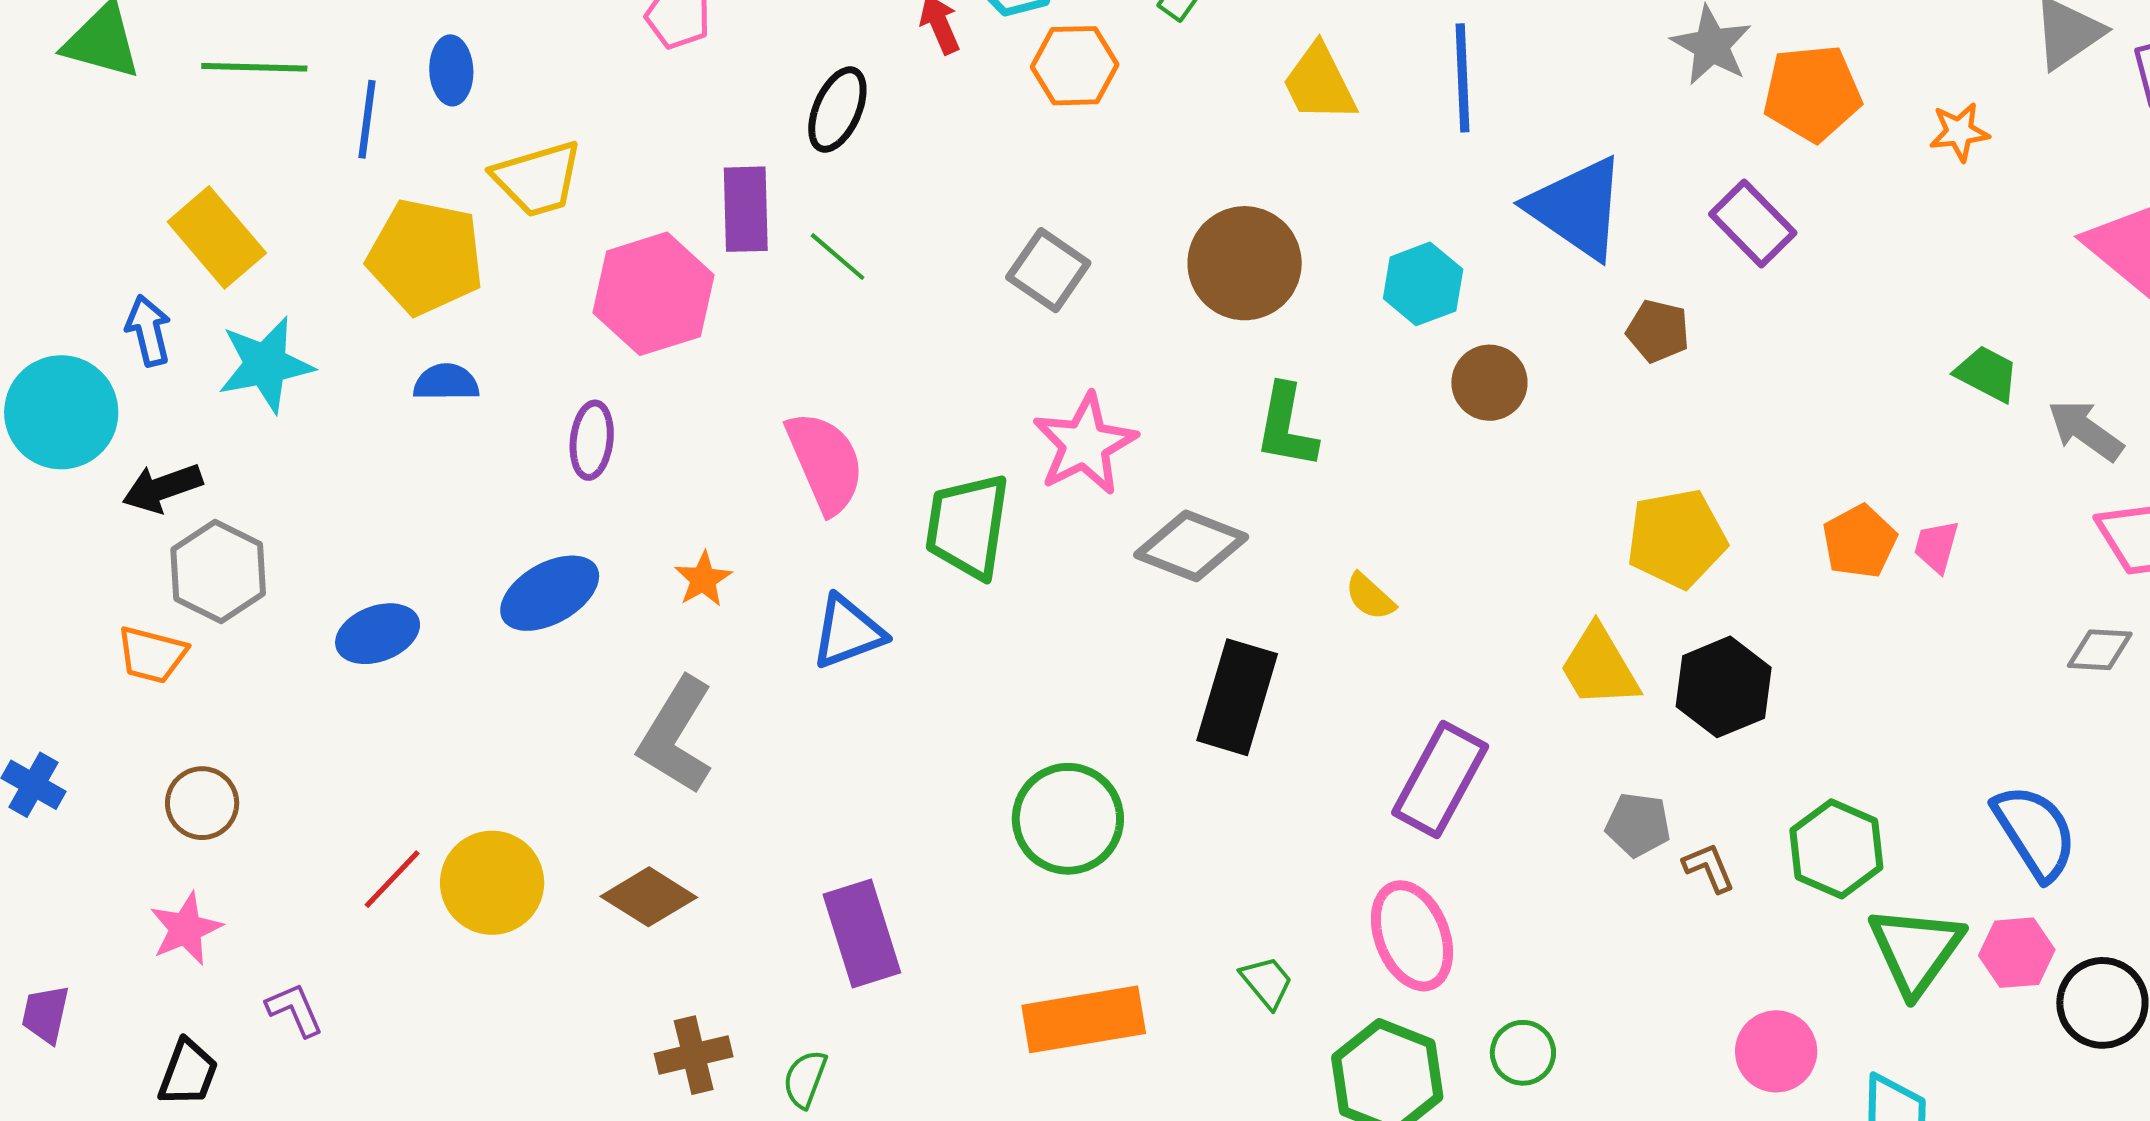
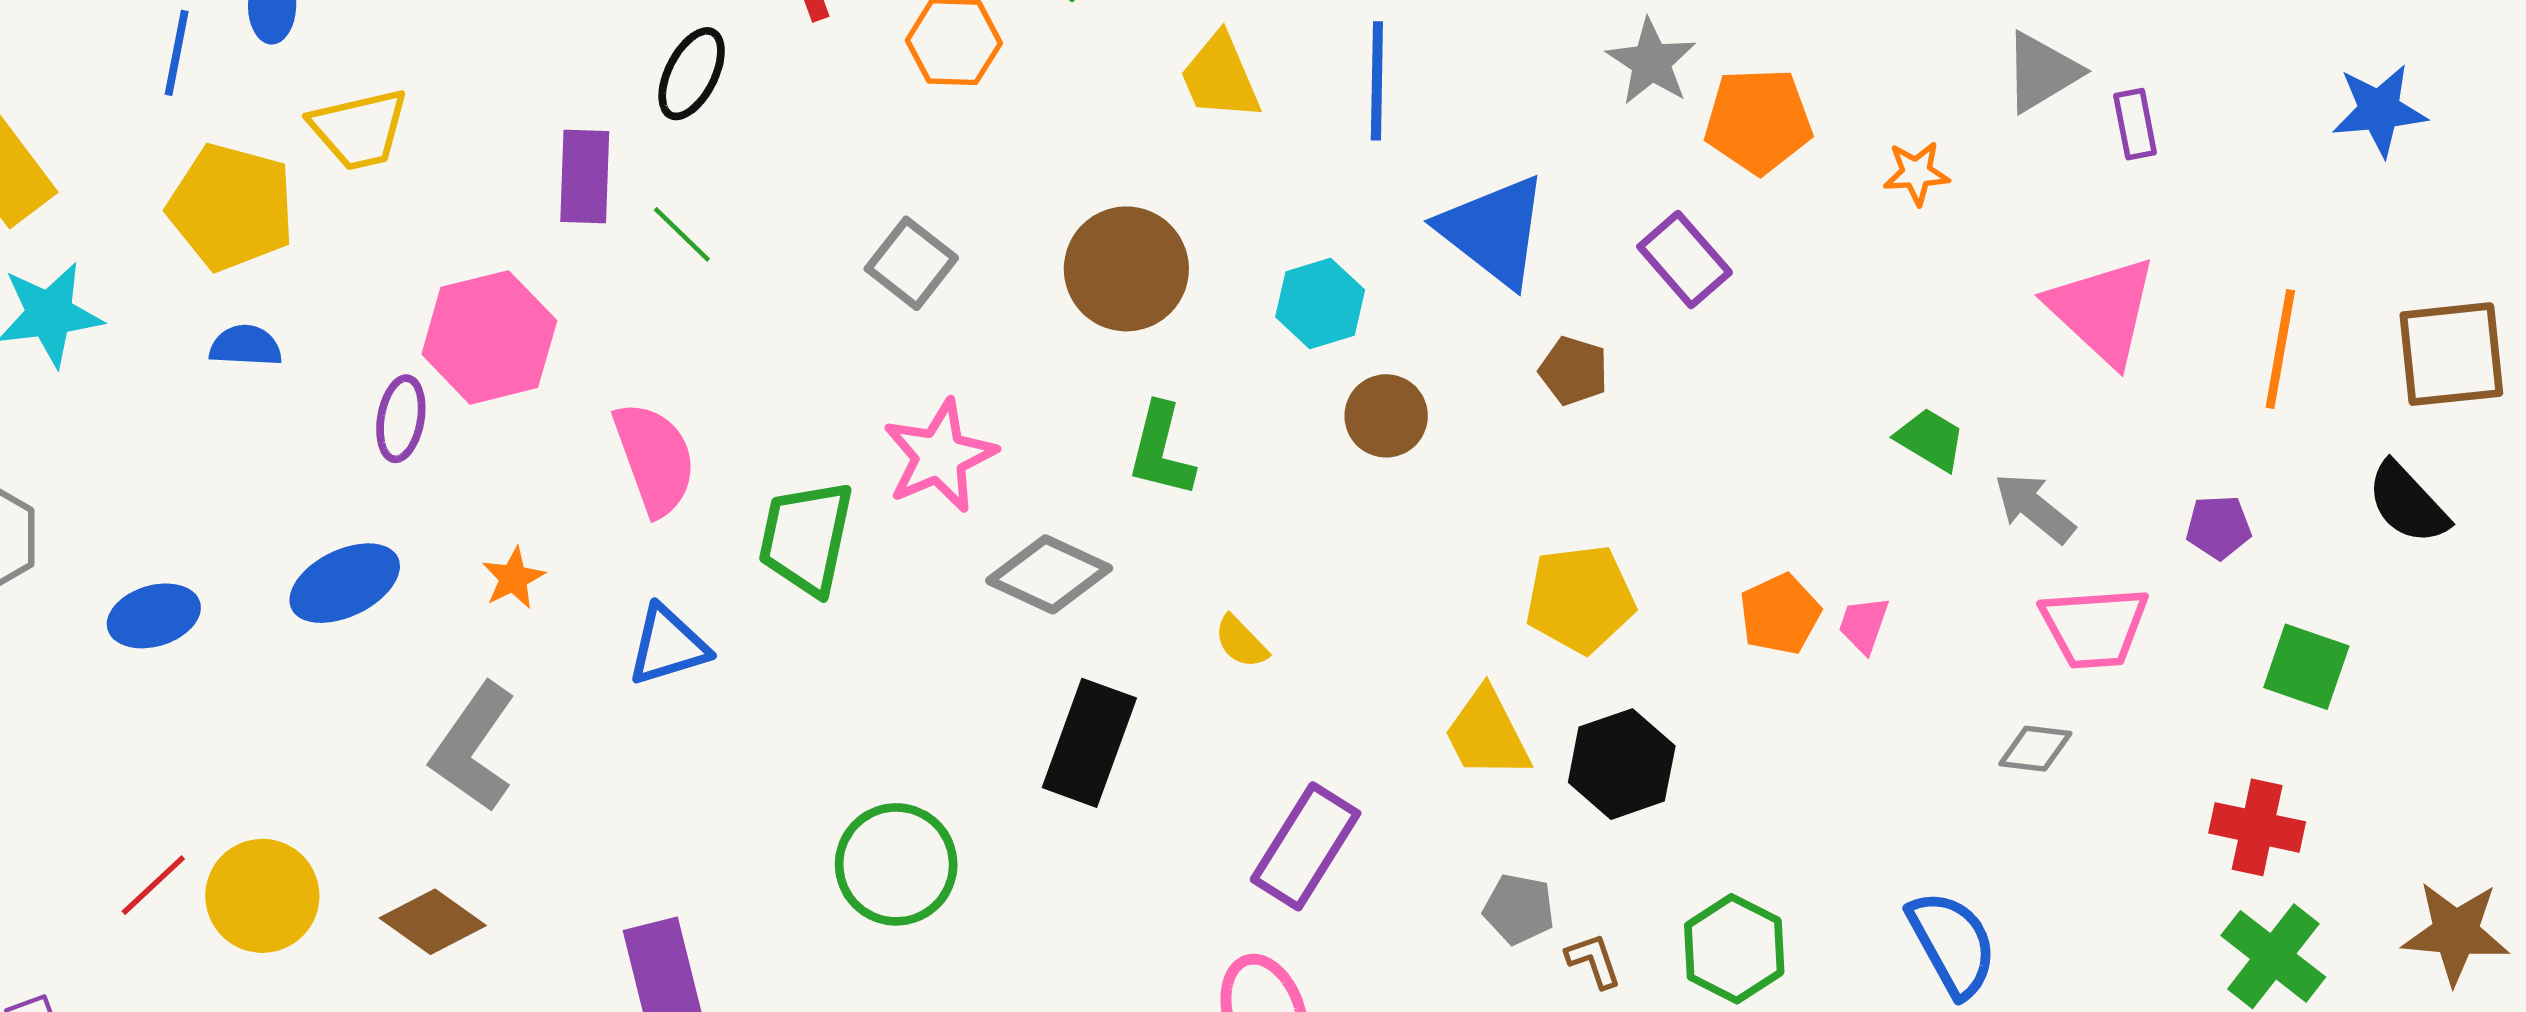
pink hexagon: (654, 294) -> (489, 337), moved

